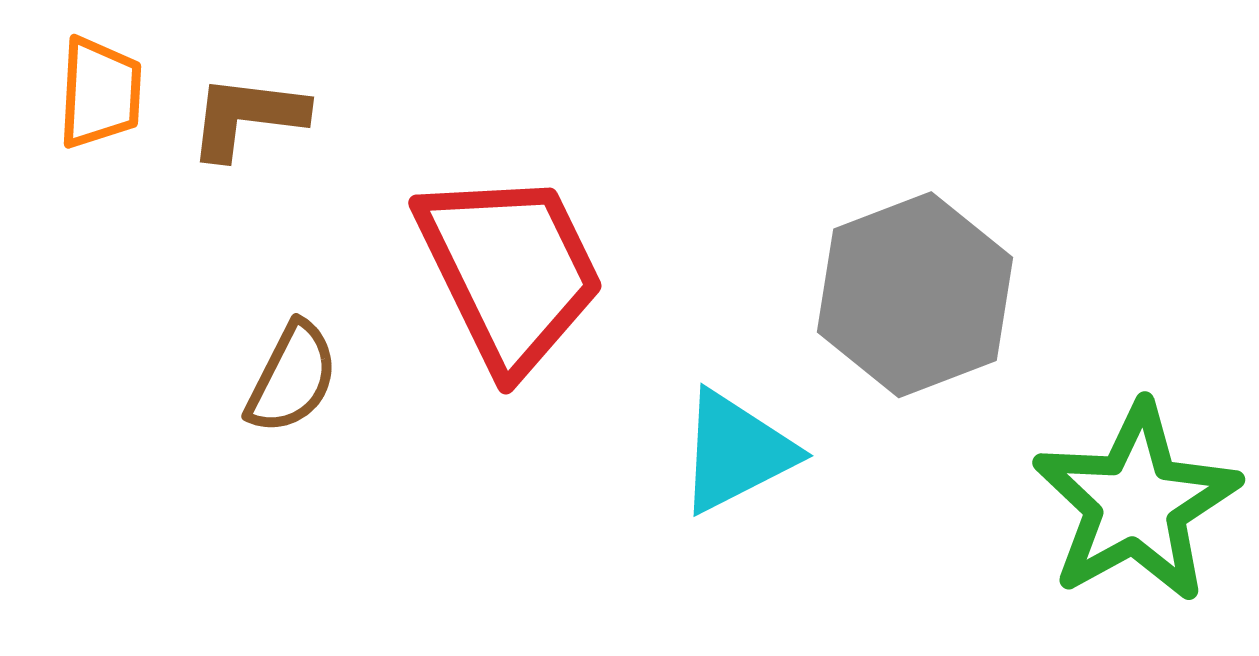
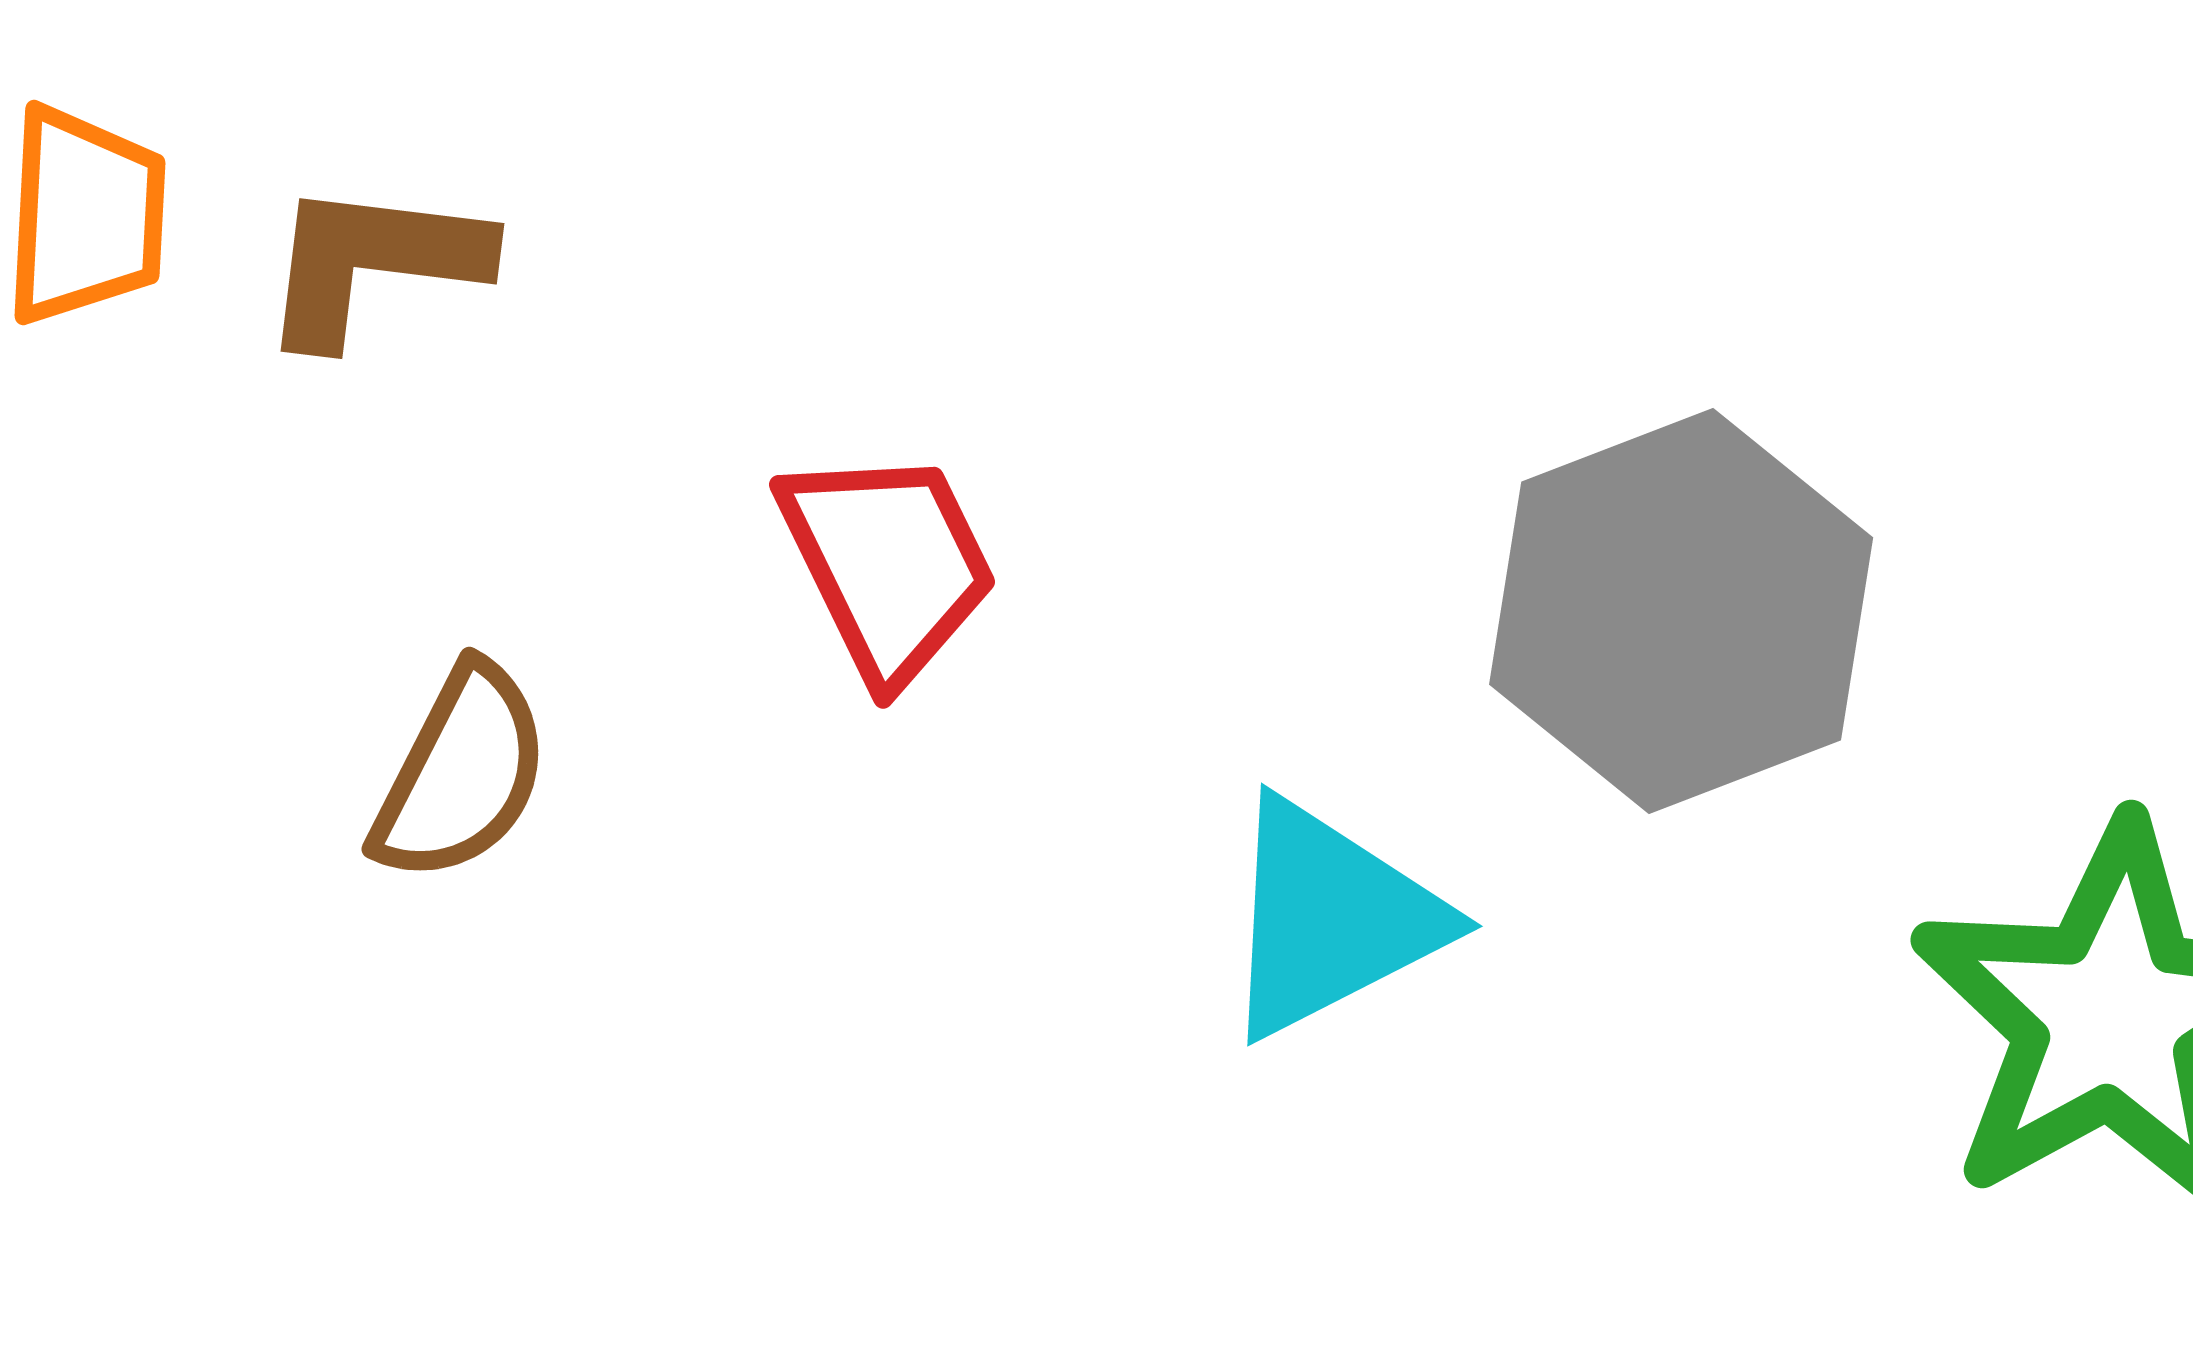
red trapezoid: (510, 271) -> (888, 564), size x0.6

